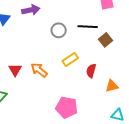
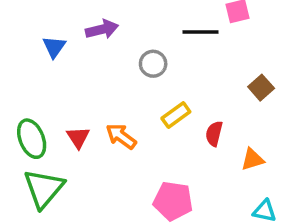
black line: (88, 27) -> (200, 32), moved
brown square: (105, 40) -> (261, 88), moved

